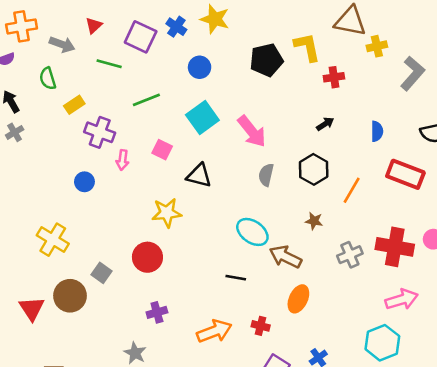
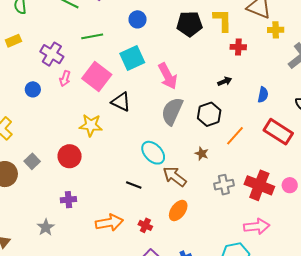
yellow rectangle: (74, 105) -> (13, 41), moved
pink square: (162, 150) -> (97, 77), size x1.8
gray semicircle: (266, 175) -> (172, 111), size x1.6

